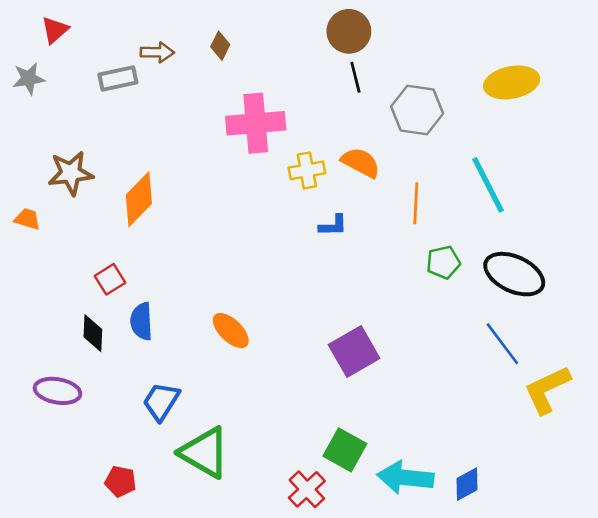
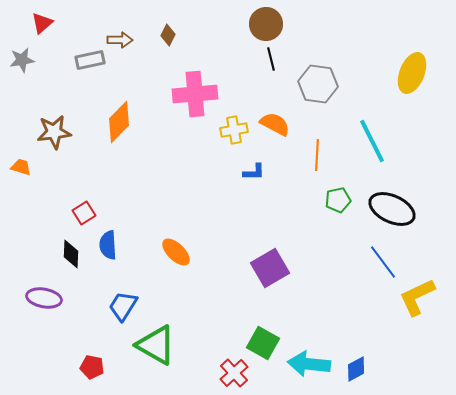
yellow ellipse: (512, 82) -> (412, 73), moved, turned -57
orange diamond: (139, 199) -> (119, 122), moved

